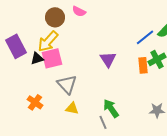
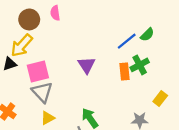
pink semicircle: (79, 11) -> (55, 13), turned 56
pink square: (52, 58) -> (38, 71), moved
yellow triangle: (72, 108) -> (48, 118), turned -40

